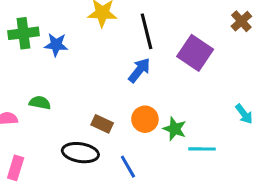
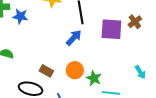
brown cross: (241, 21) -> (135, 22), moved
purple square: (195, 53) -> (111, 29), turned -35

